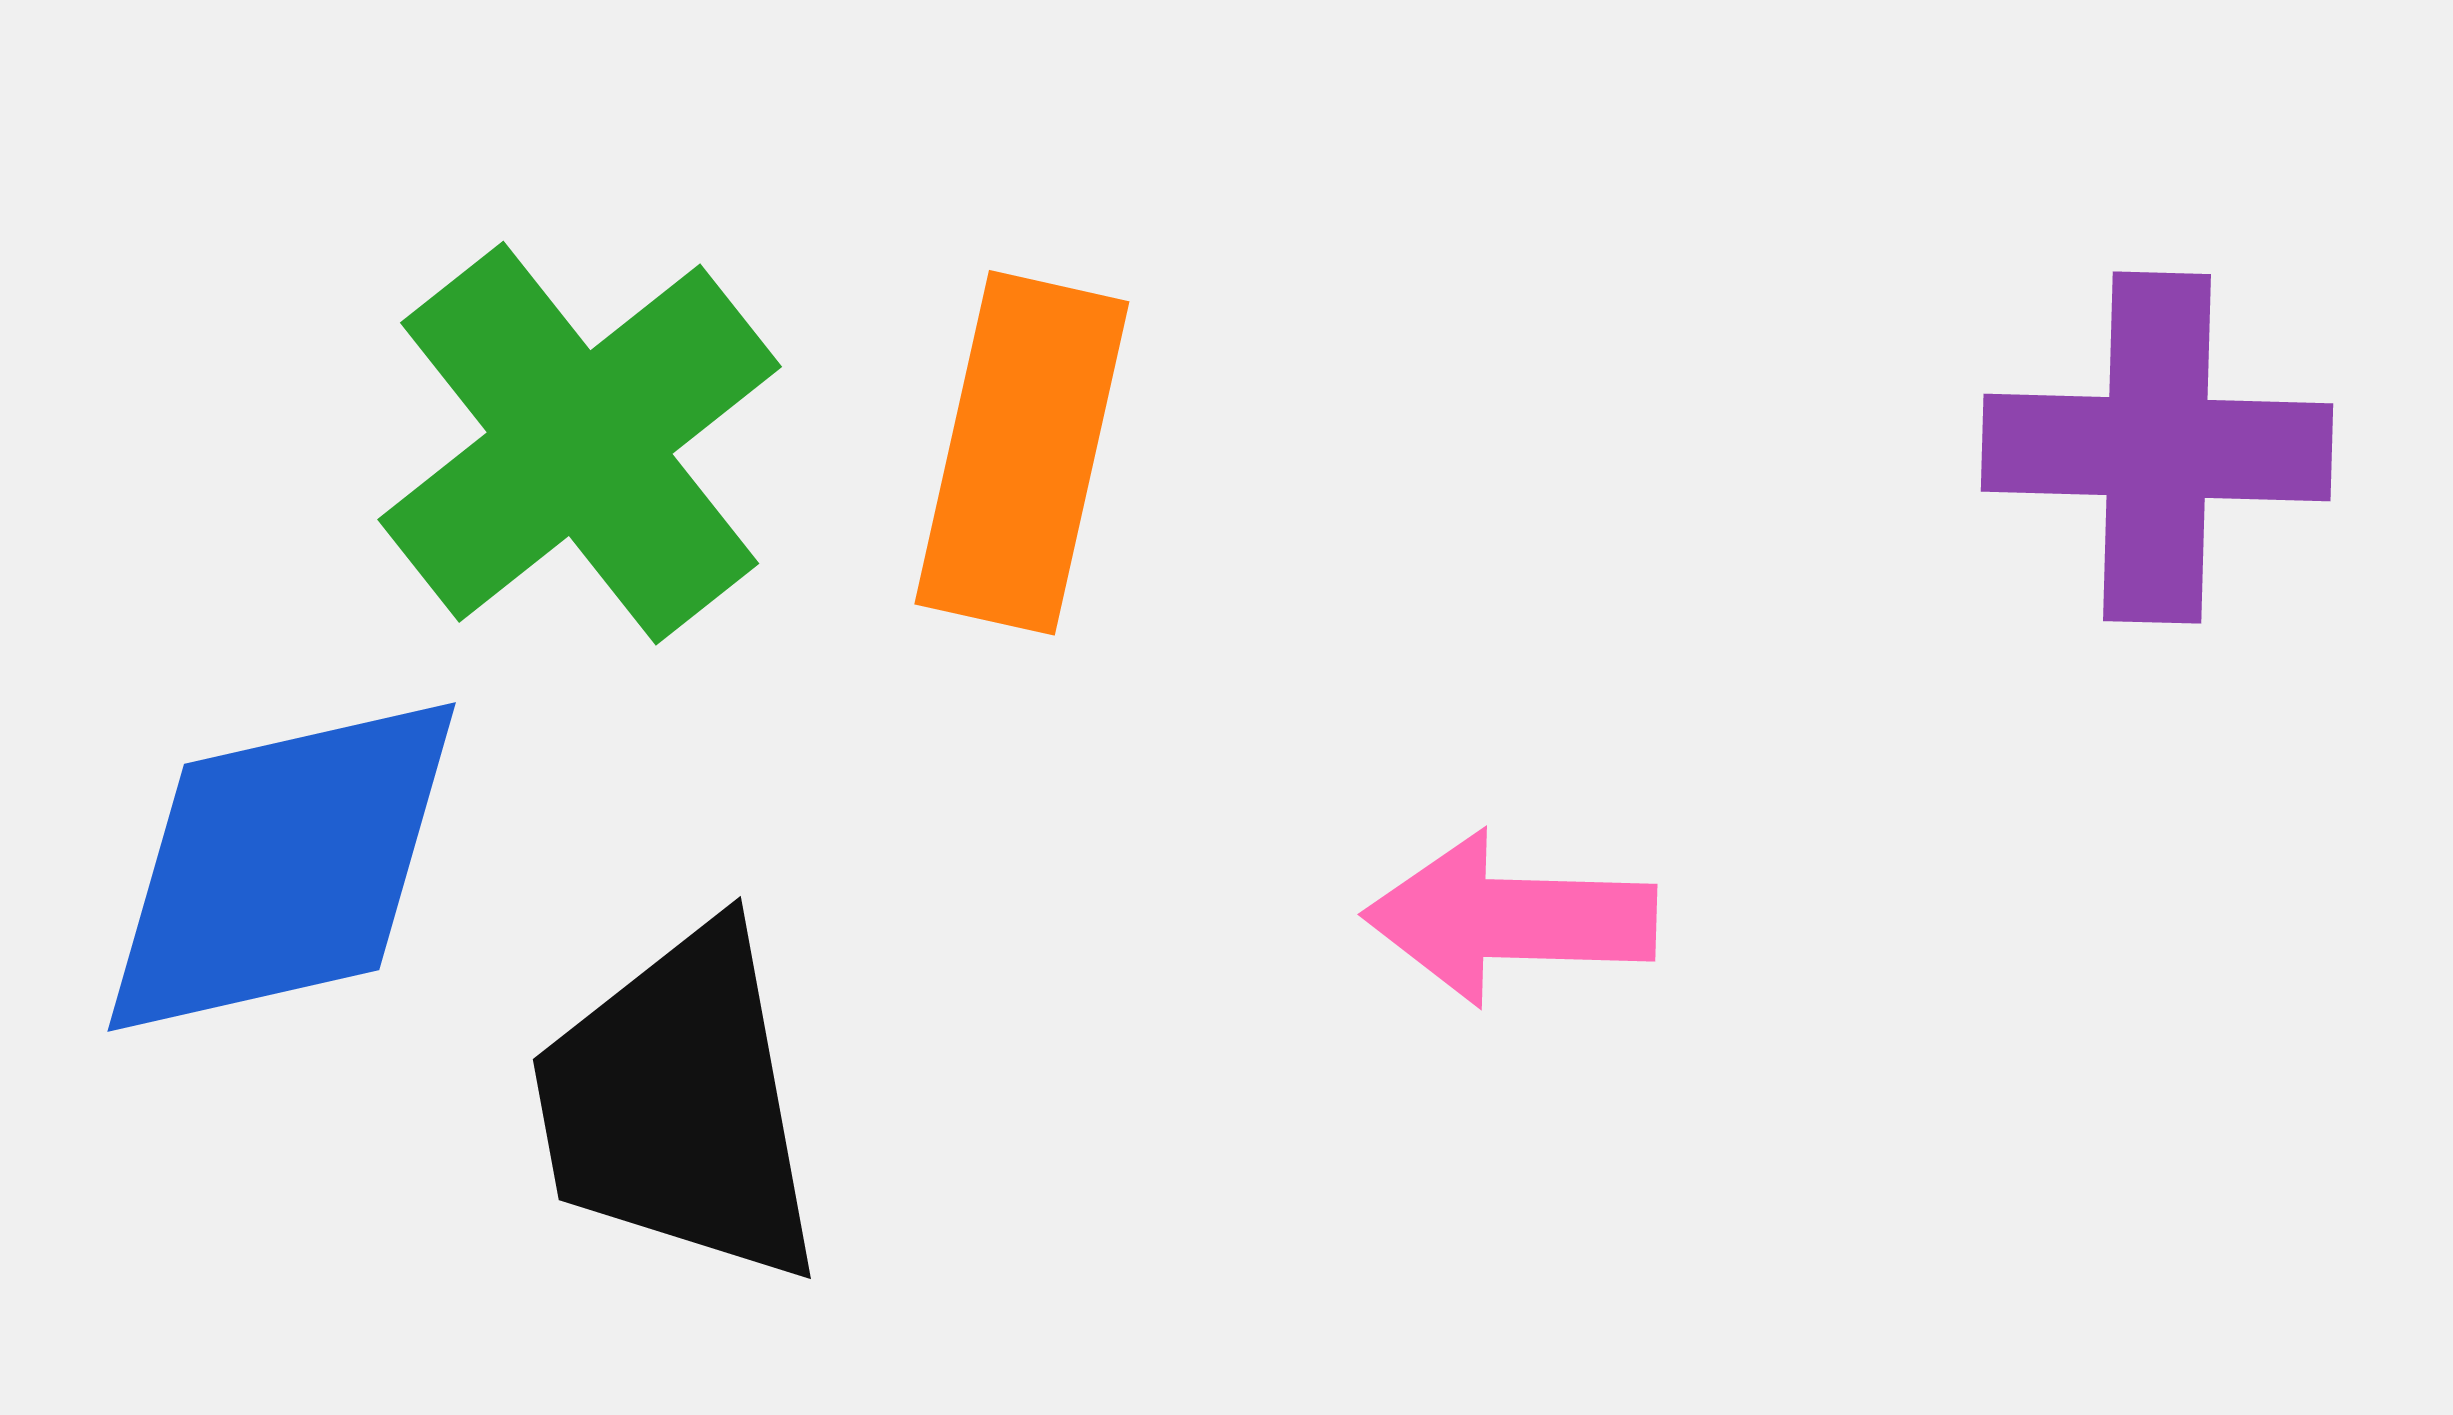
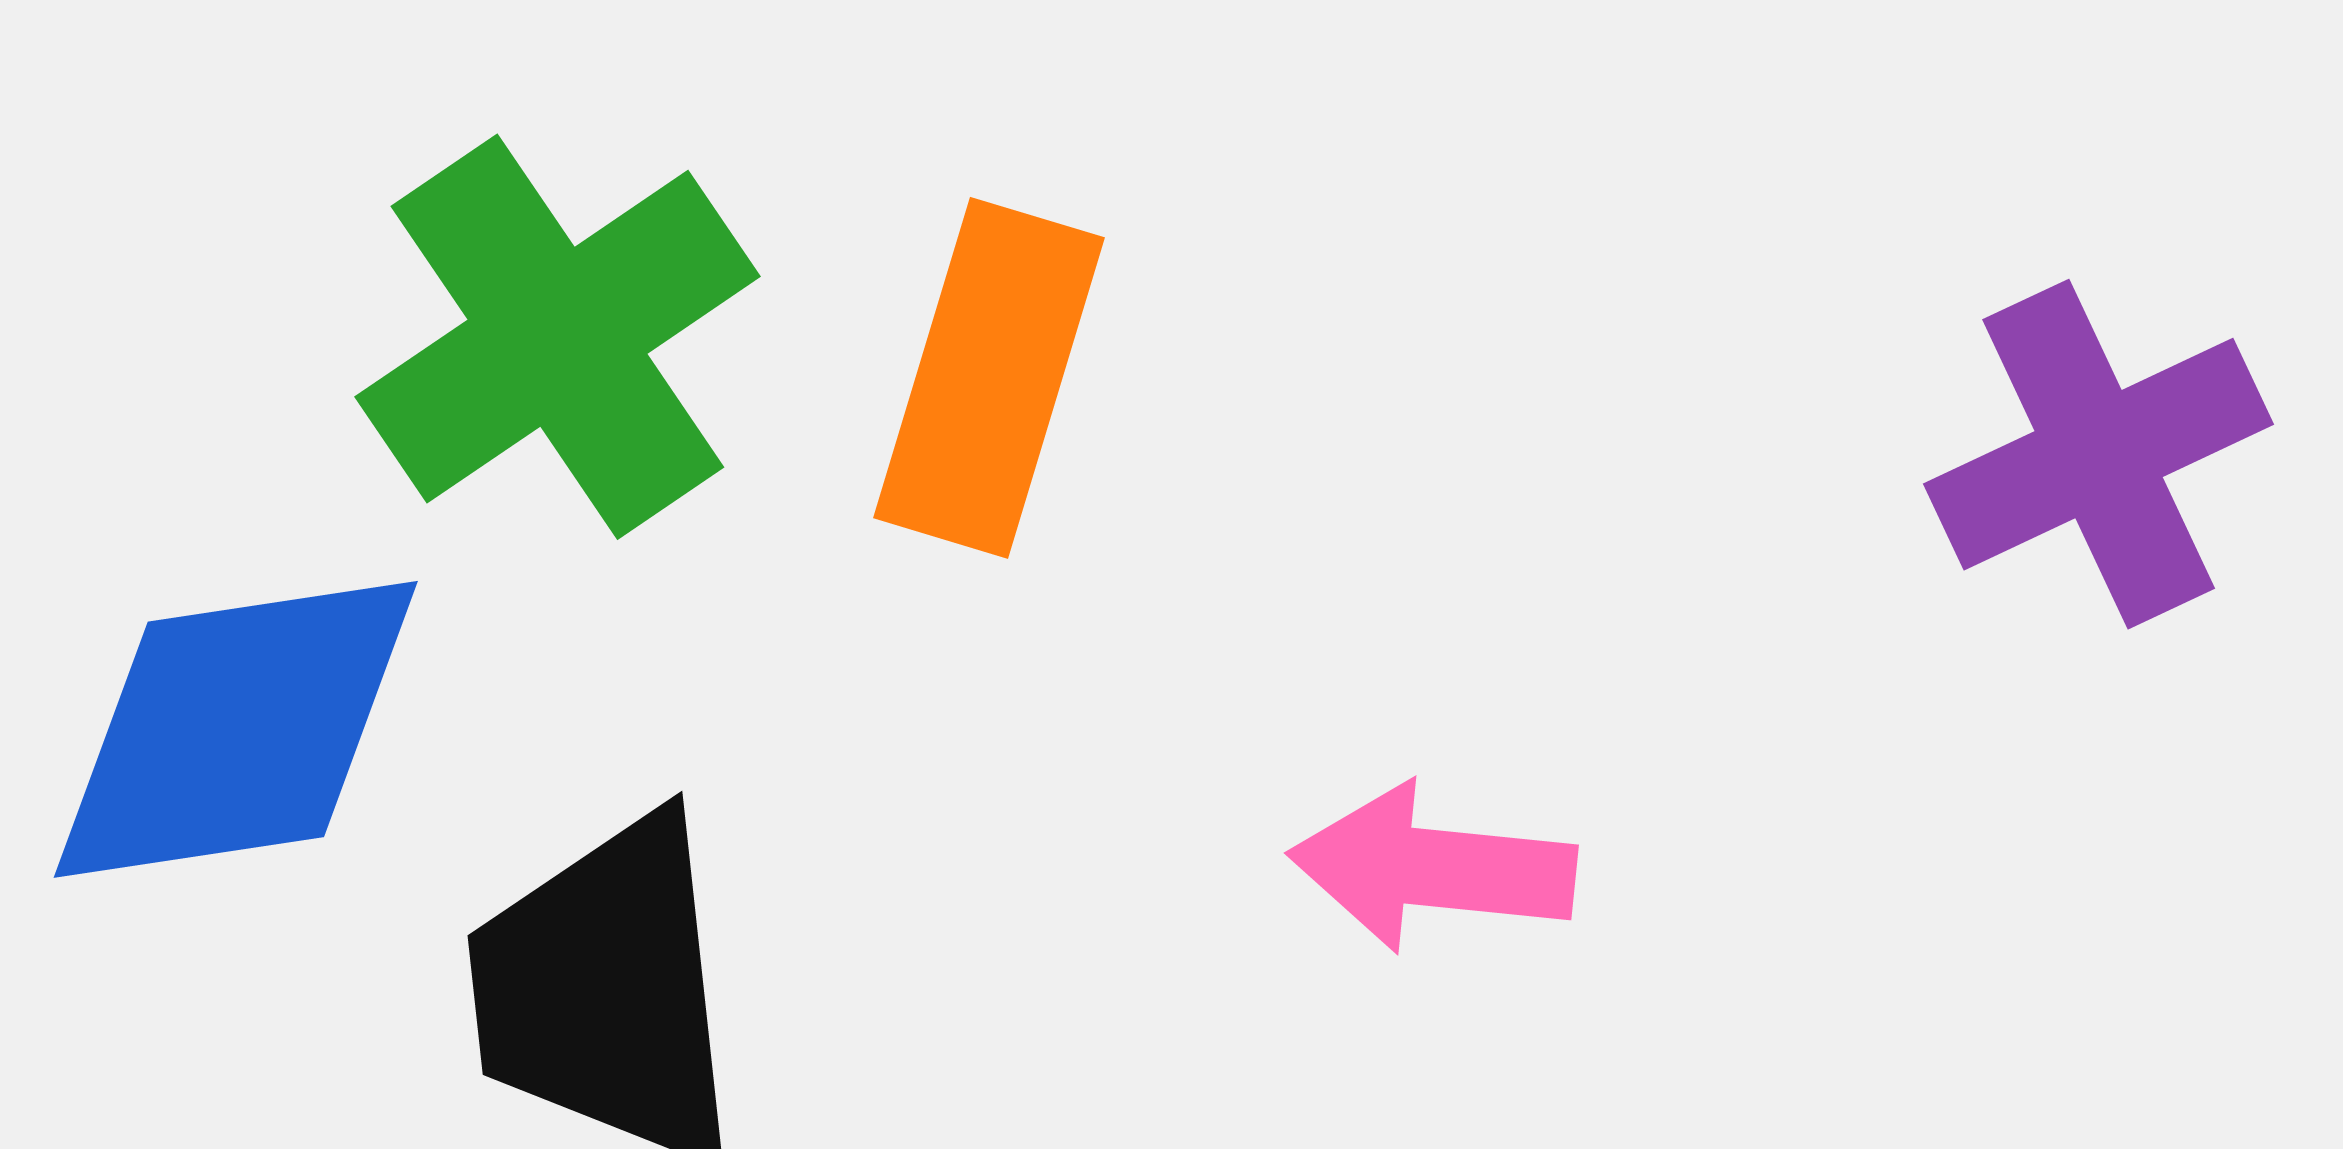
purple cross: (2157, 448) -> (2099, 454), turned -31

